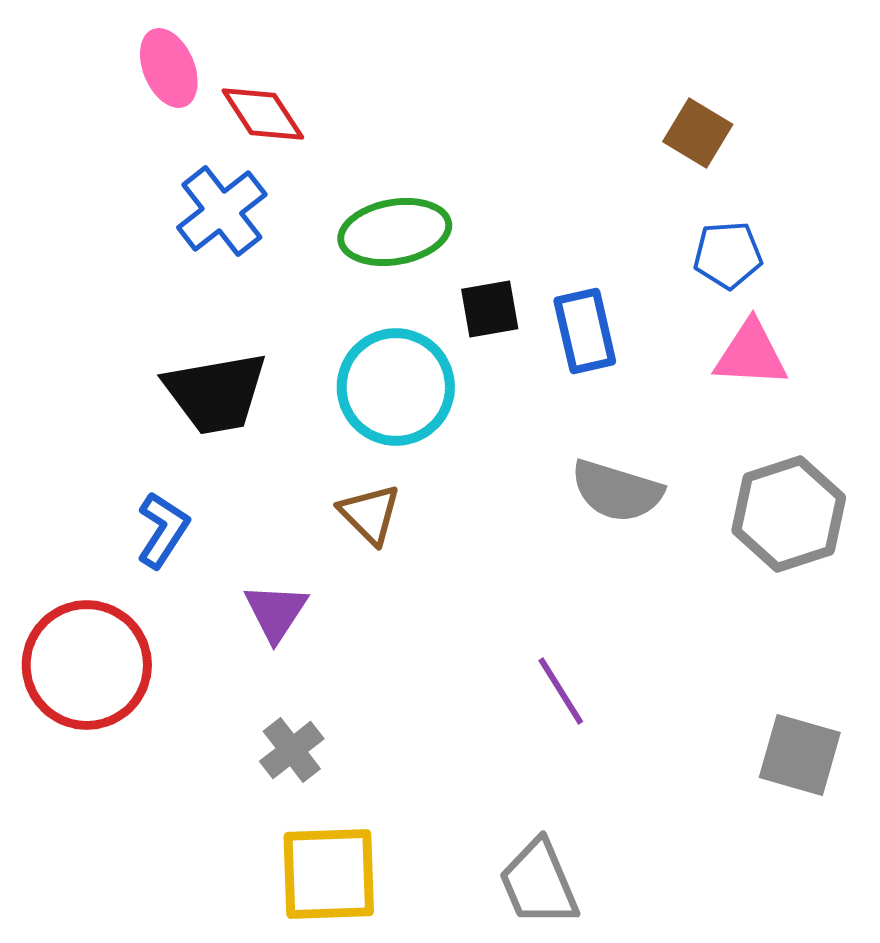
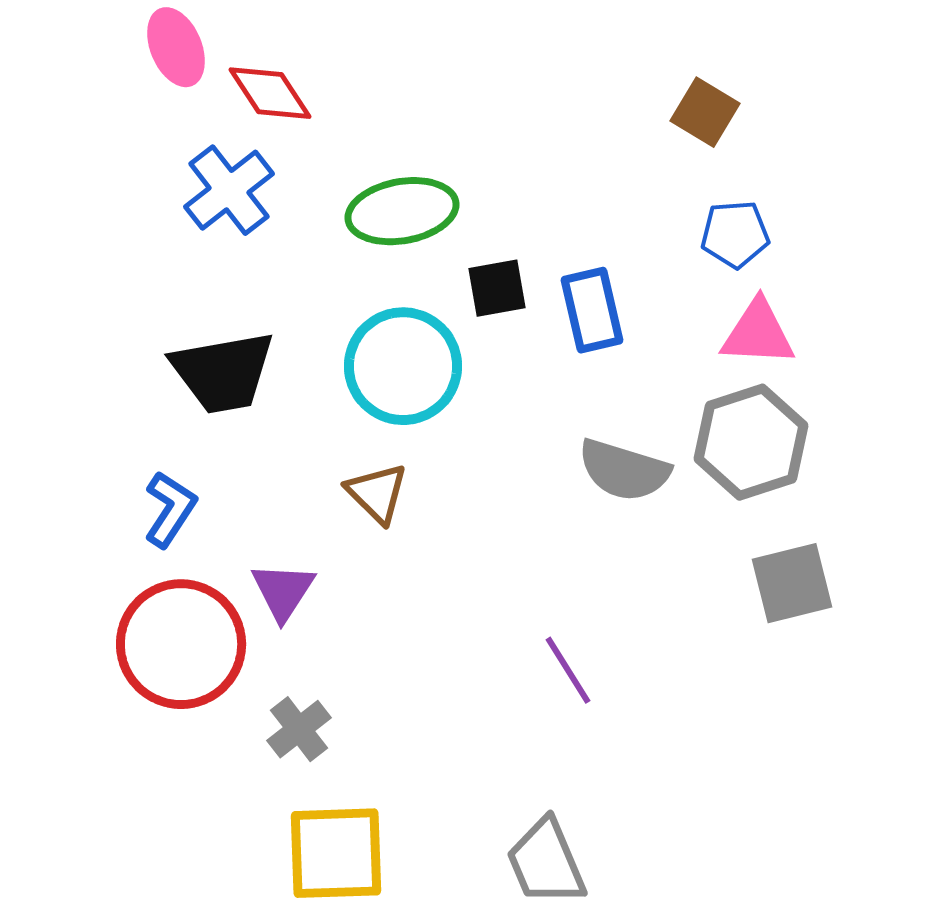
gray hexagon: (789, 514) -> (751, 442), moved
red circle: (87, 665) -> (181, 644), moved
gray square: (800, 755) -> (792, 583), moved, turned -30

